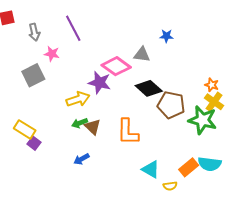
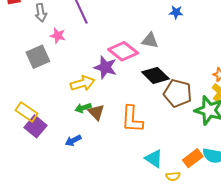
blue star: (166, 36) -> (176, 12), moved
purple square: (34, 143) -> (36, 126), size x1.5
blue arrow: (81, 159) -> (73, 141), moved

